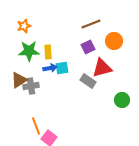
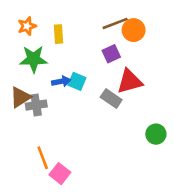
orange circle: (114, 41) -> (134, 30), moved
yellow rectangle: (48, 52) -> (59, 34), moved
cyan square: (62, 68) -> (77, 81), turned 32
green circle: (122, 100) -> (156, 134), moved

